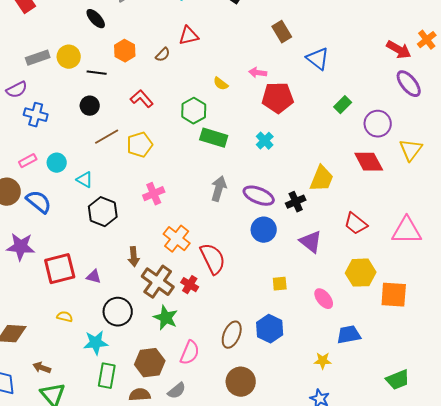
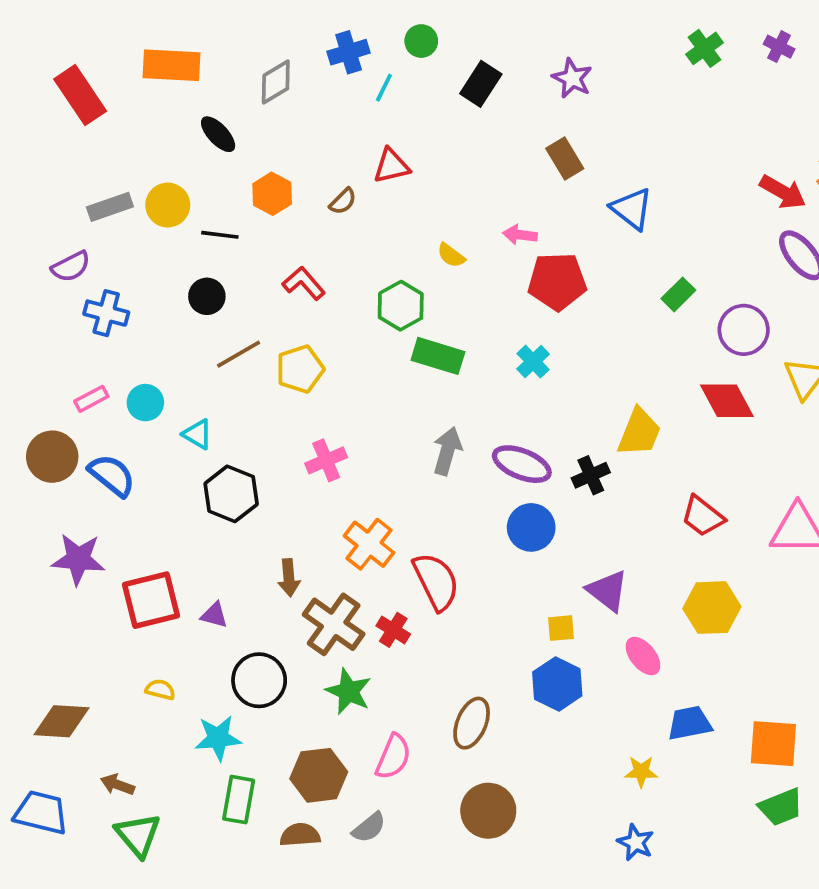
purple triangle: (311, 242) -> (608, 591), moved
orange square: (394, 295) -> (773, 744), moved
blue hexagon: (270, 329) -> (557, 684), moved

